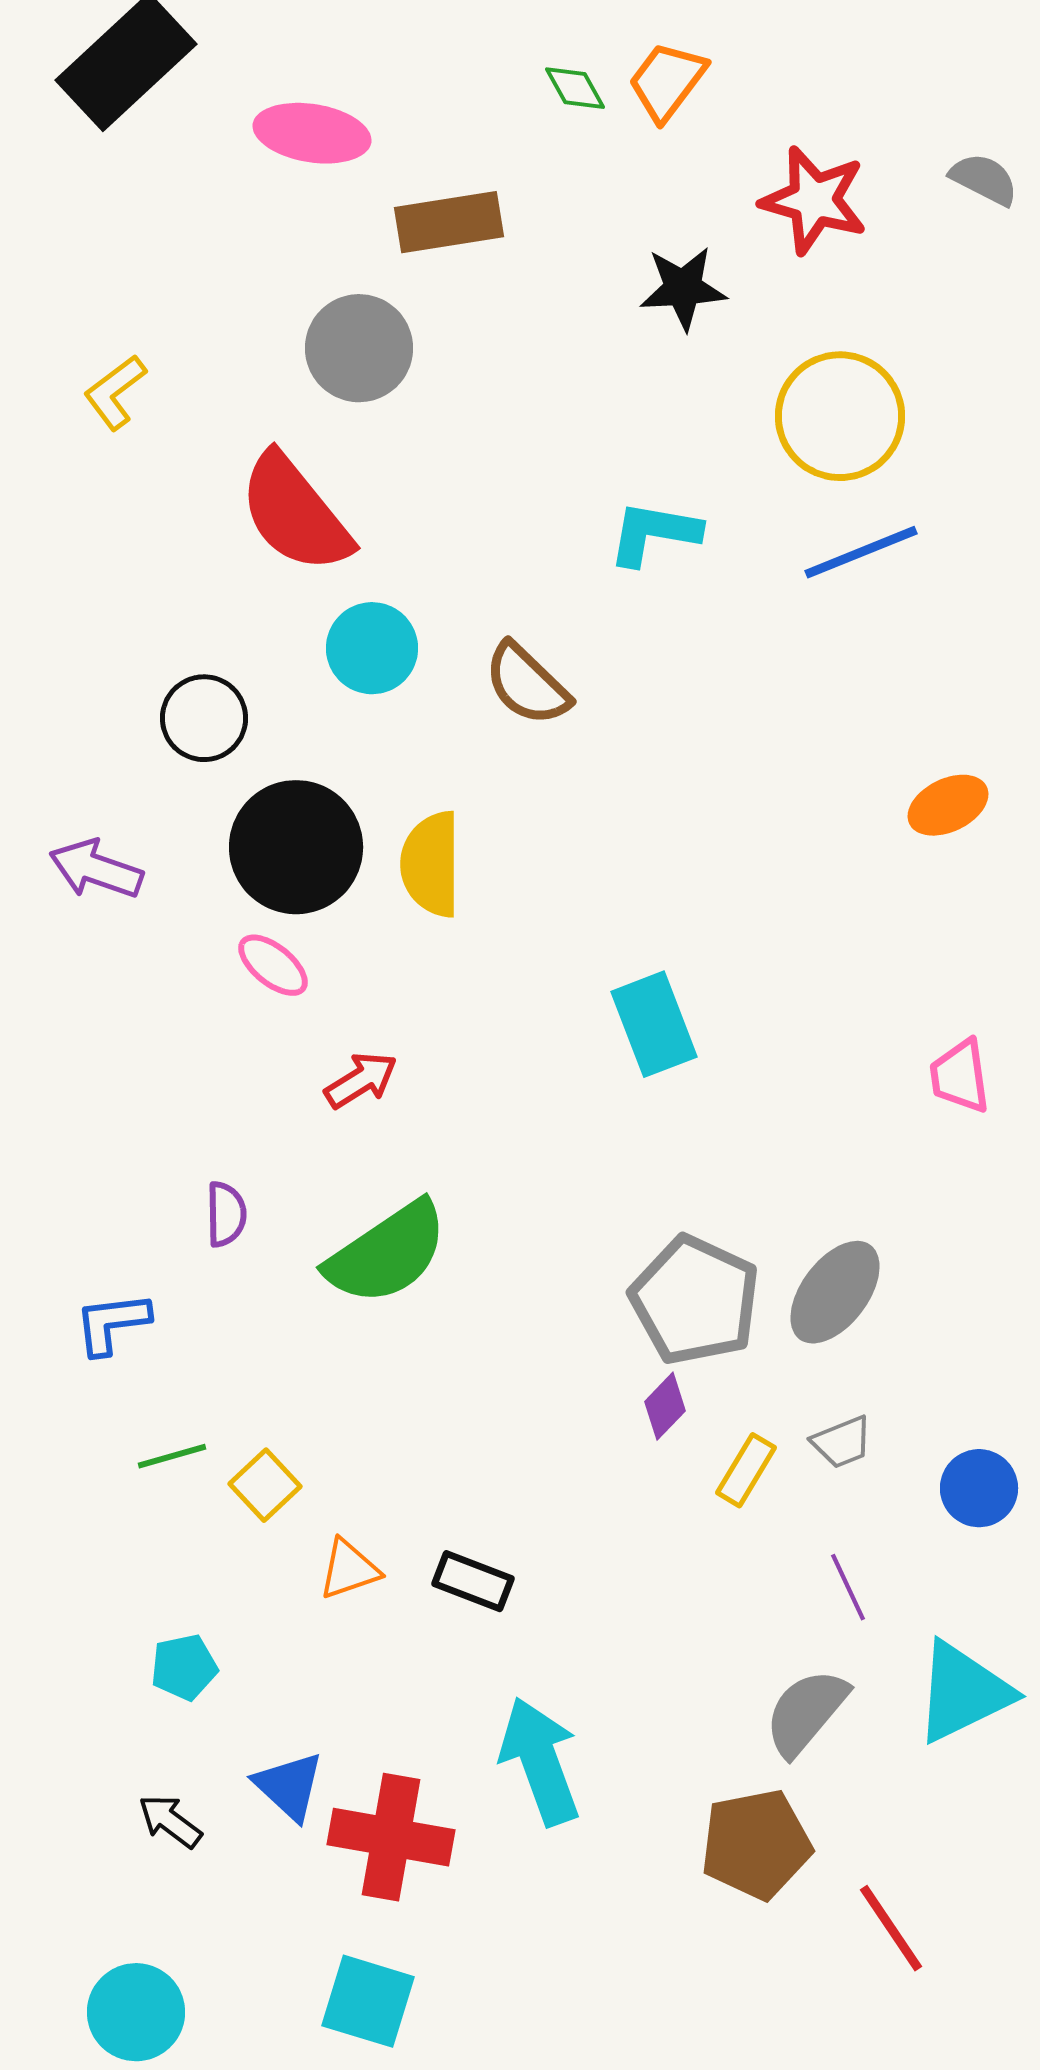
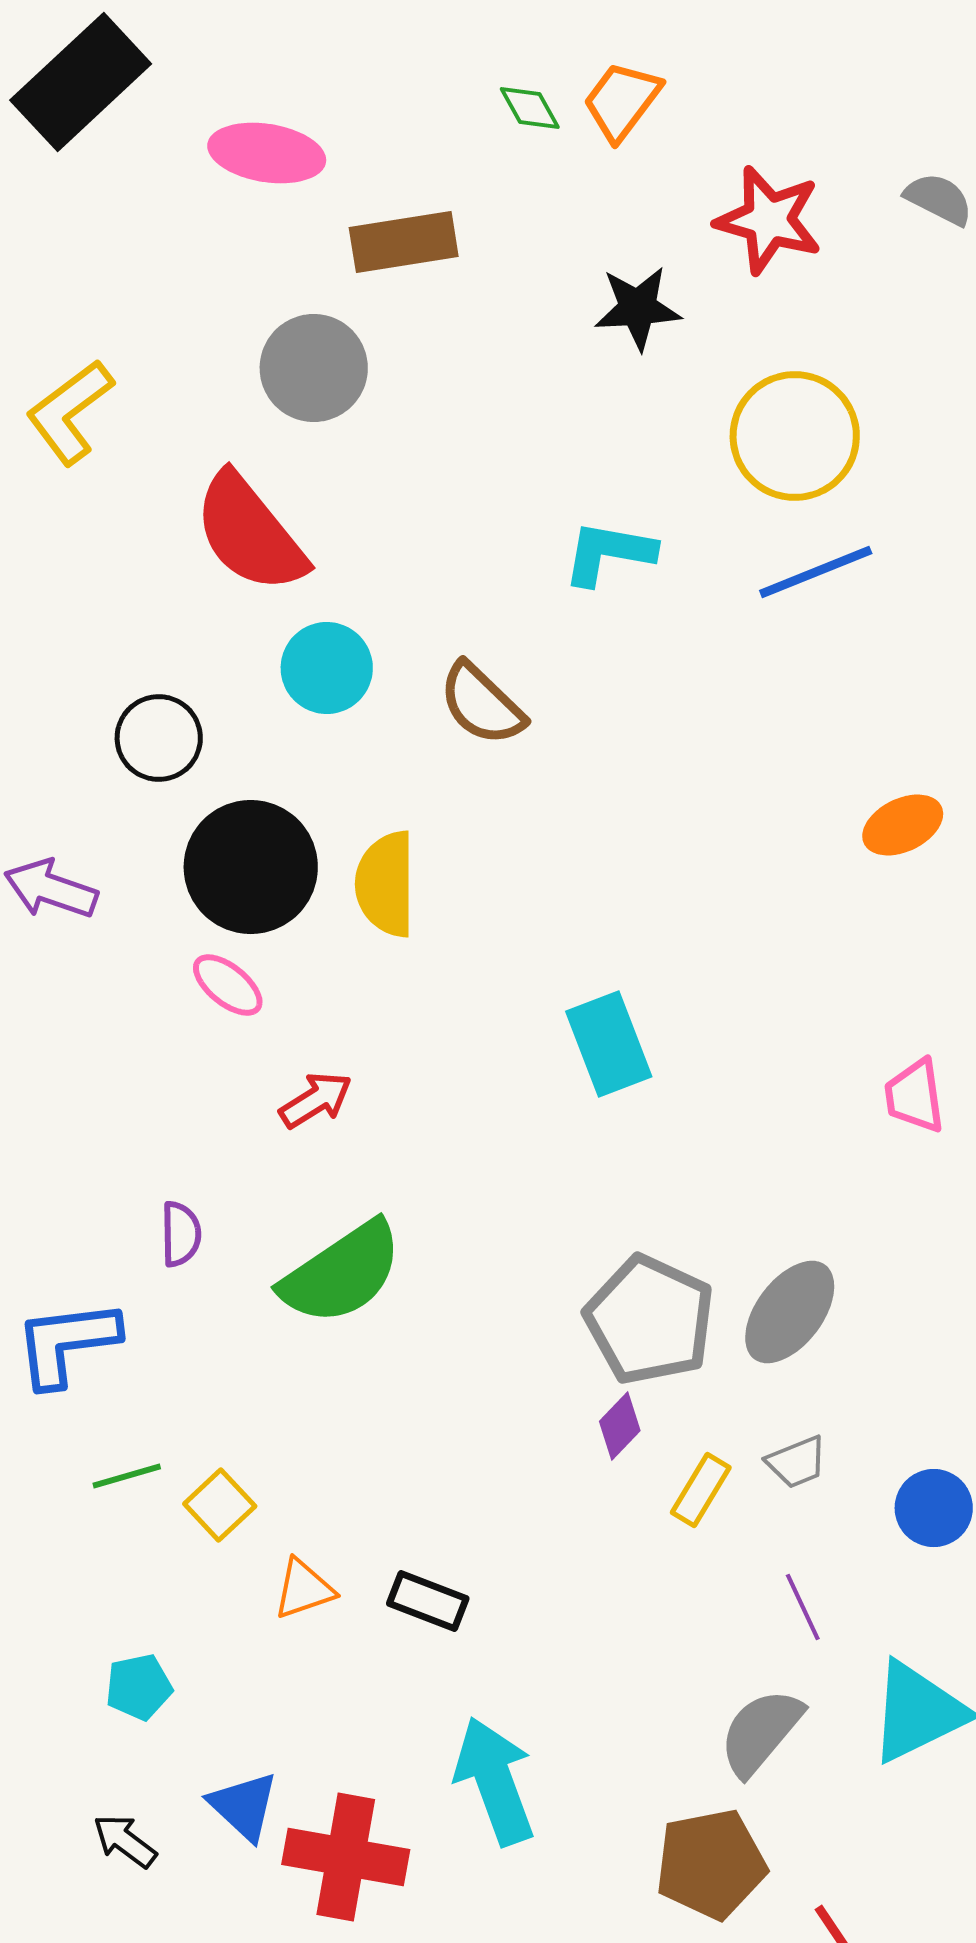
yellow L-shape: (115, 392) -> (70, 412), size x1.4
blue L-shape: (112, 1323) -> (67, 1343), size x1.4

